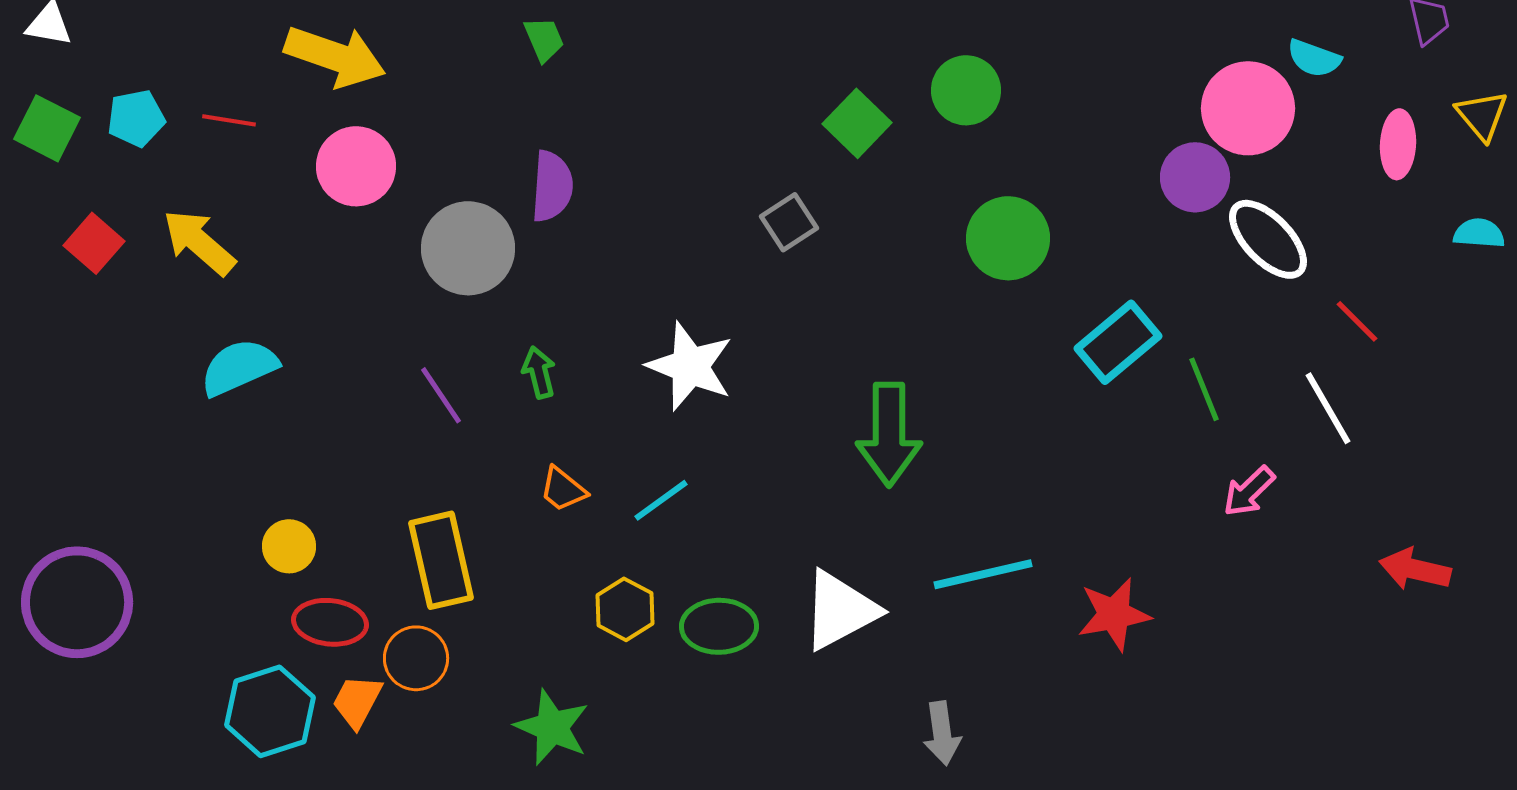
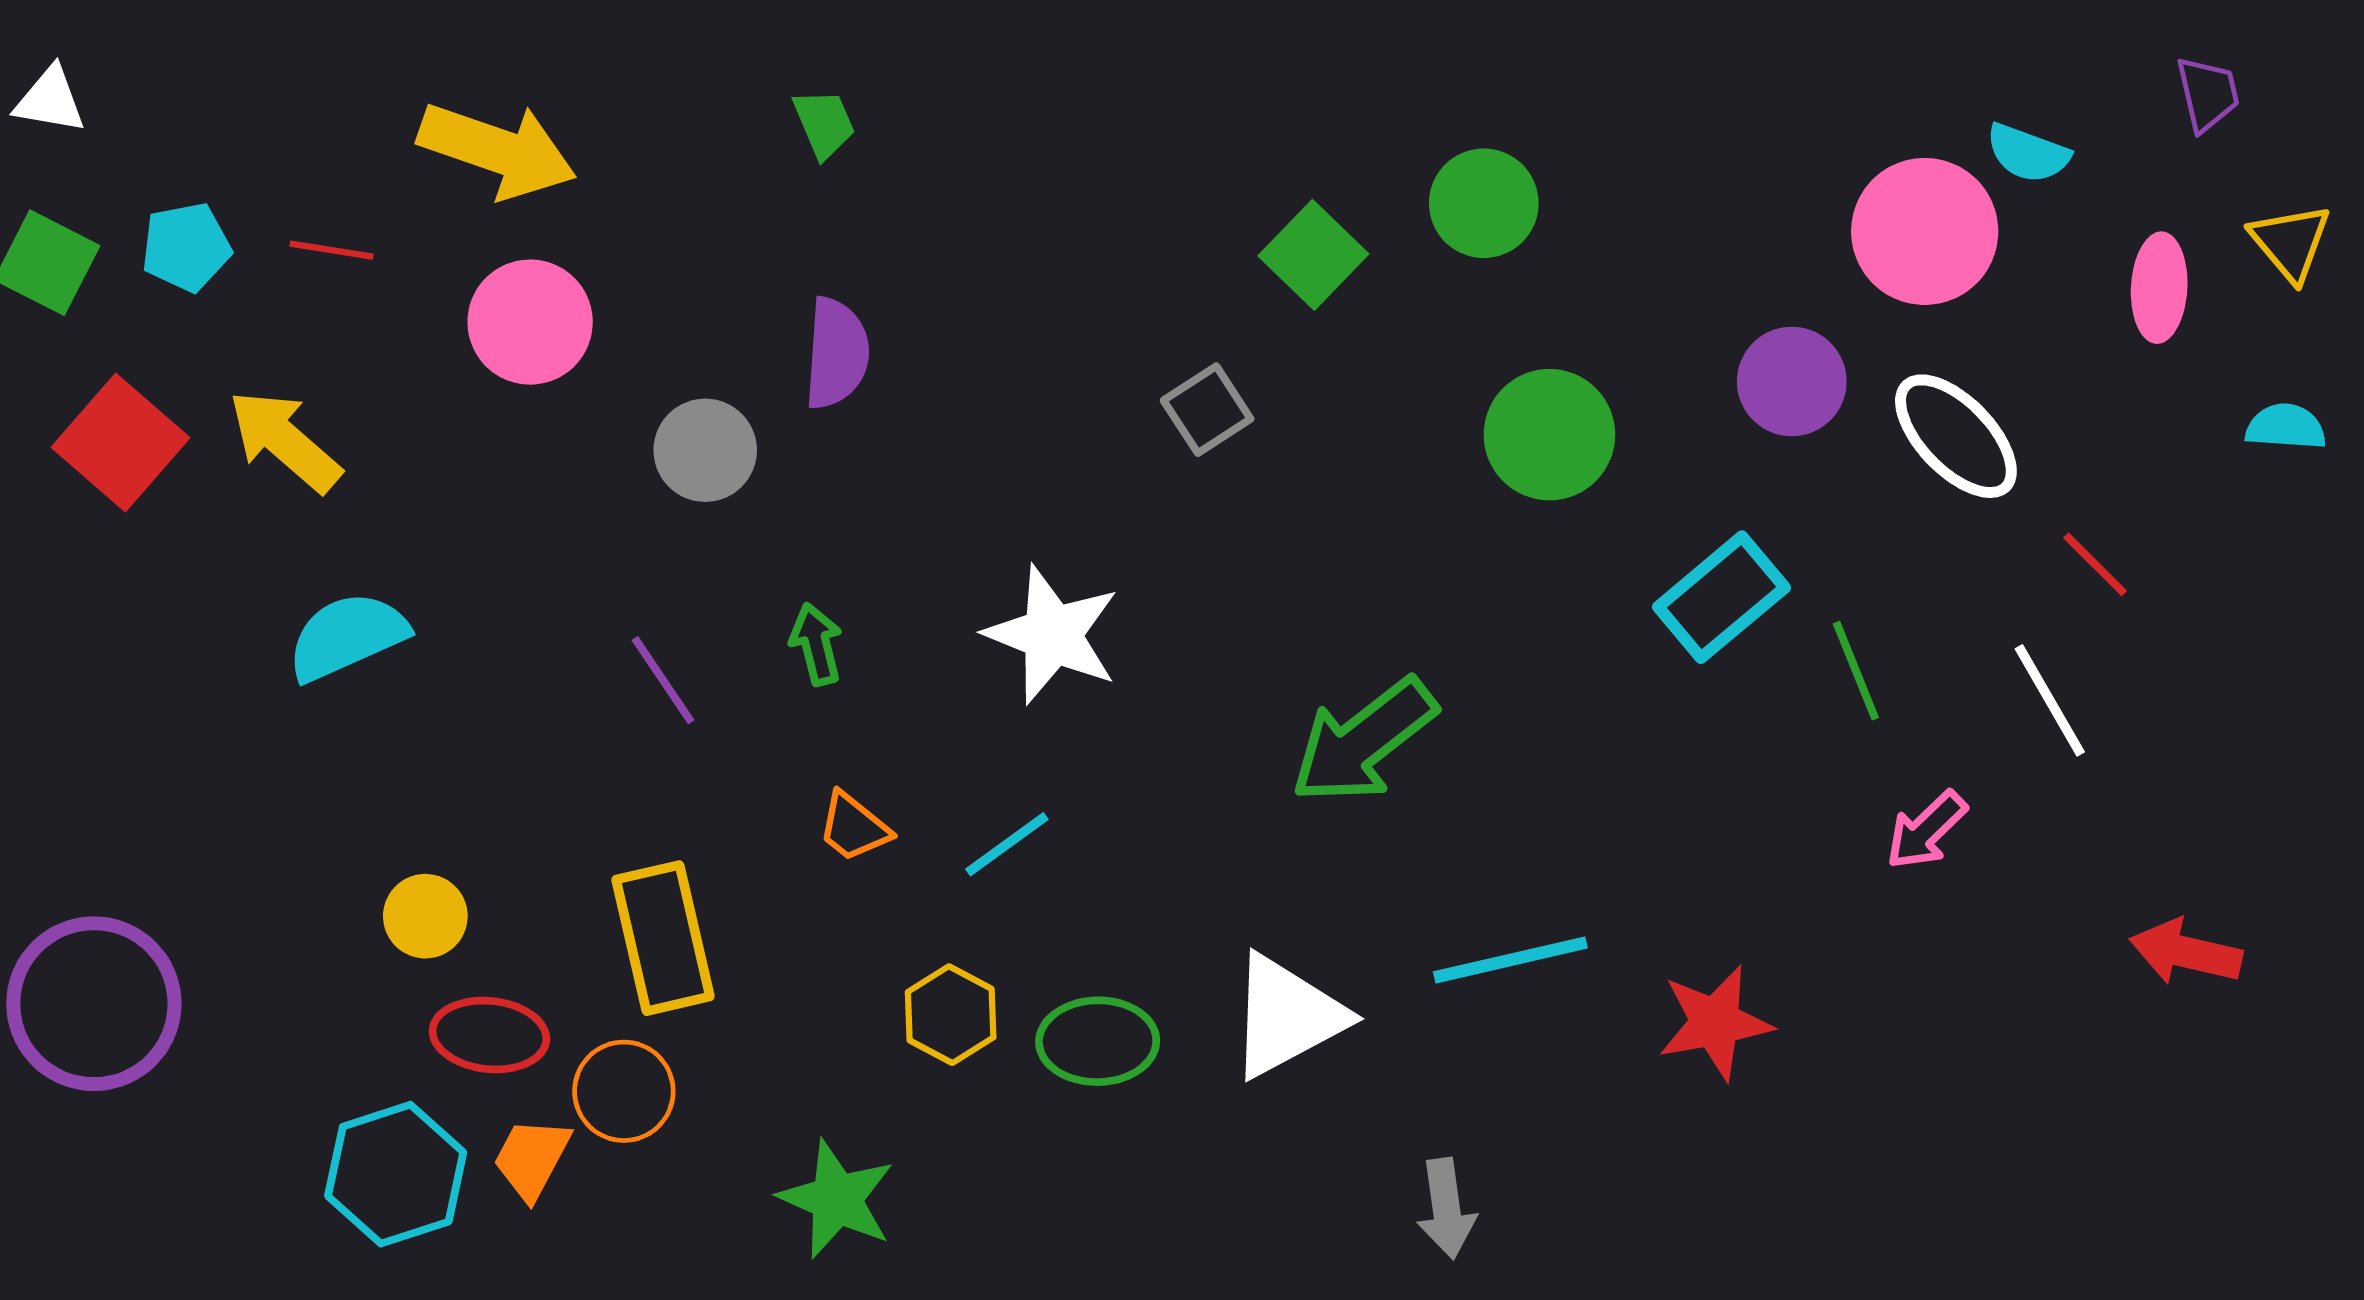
purple circle: (1195, 177) -> (1792, 381), moved
red square: (94, 243) -> (120, 442), size x1.4
gray circle: (468, 248) -> (705, 450), size x0.7
green arrow: (889, 434) -> (1363, 741), turned 52

